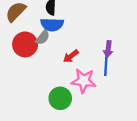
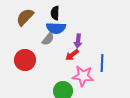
red circle: (25, 44) -> (25, 60), moved
purple arrow: (108, 49) -> (78, 41), moved

